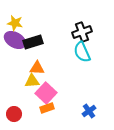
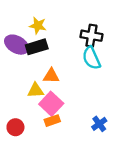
yellow star: (15, 23) -> (38, 26), moved
black cross: (82, 32) -> (91, 36), turned 30
orange triangle: (37, 68) -> (51, 76), moved

